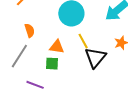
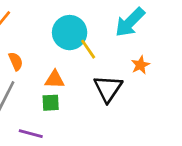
yellow line: (83, 41) -> (88, 49), moved

